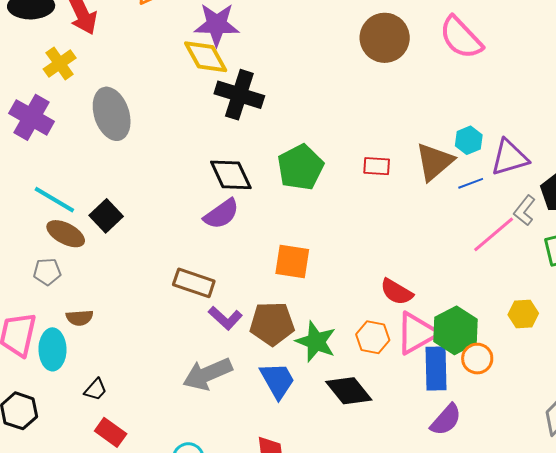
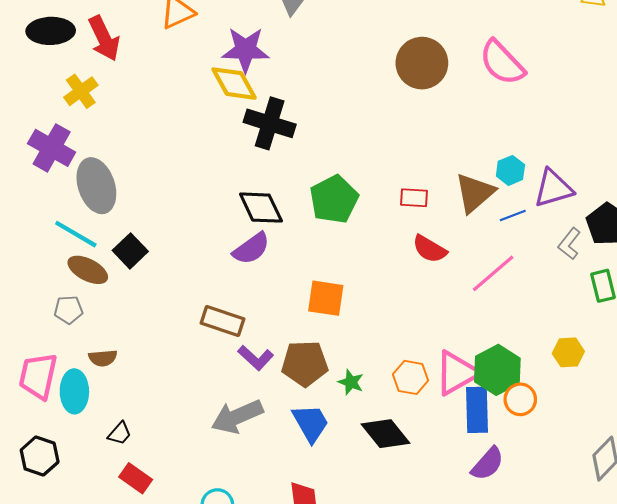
gray ellipse: (112, 114) -> (96, 186), moved
pink line: (494, 234) -> (493, 273), moved
red semicircle: (397, 292) -> (430, 249), moved
green star: (316, 342) -> (351, 382), size x0.6

